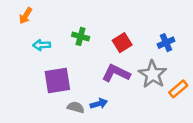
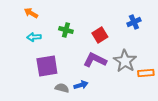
orange arrow: (26, 16) -> (31, 13), moved, turned 88
blue cross: (166, 43) -> (134, 22), moved
orange rectangle: (178, 89) -> (146, 73), turned 35

